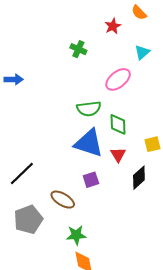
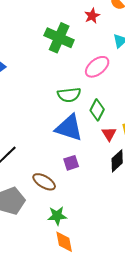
green cross: (78, 49) -> (59, 38), size x1.8
green diamond: (118, 124) -> (97, 110), turned 30
red triangle: (118, 155) -> (109, 134), moved

